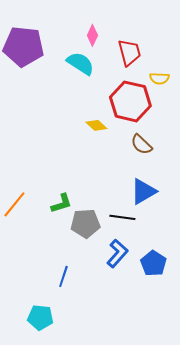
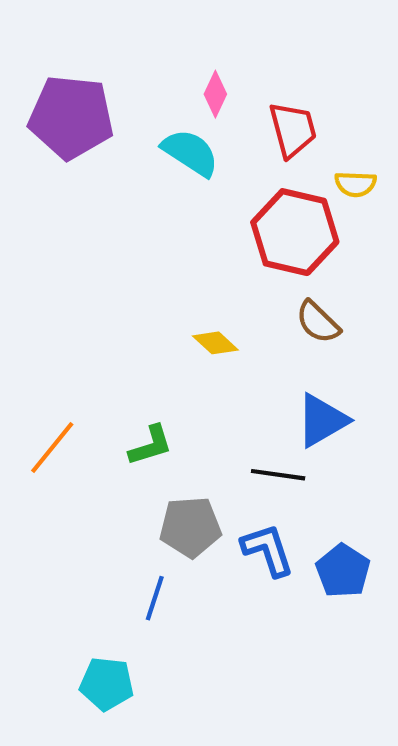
yellow diamond: (96, 125) -> (215, 343), moved
gray pentagon: (85, 223) -> (190, 527), moved
blue L-shape: (117, 253) -> (268, 550), turned -60

